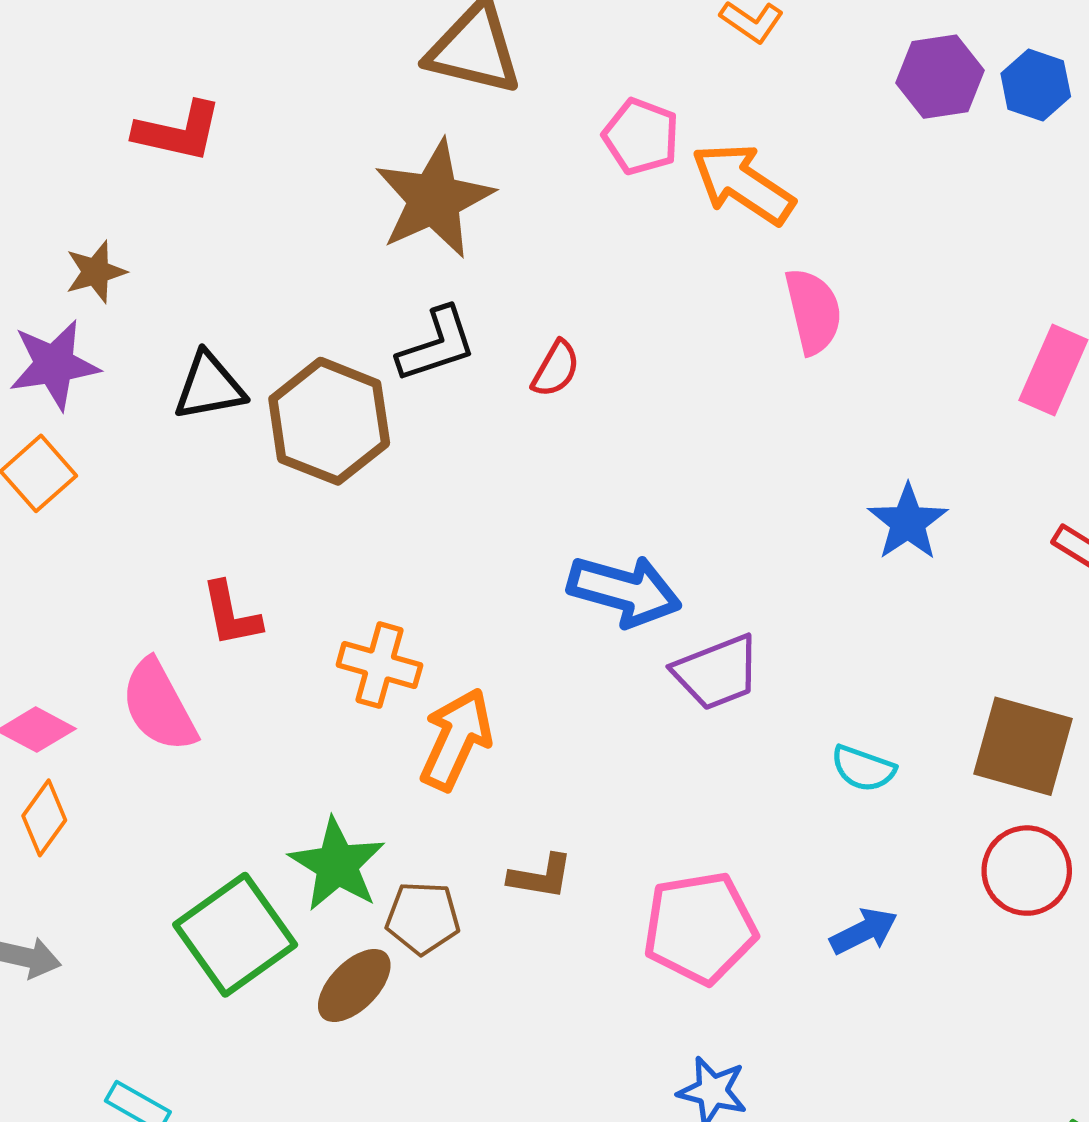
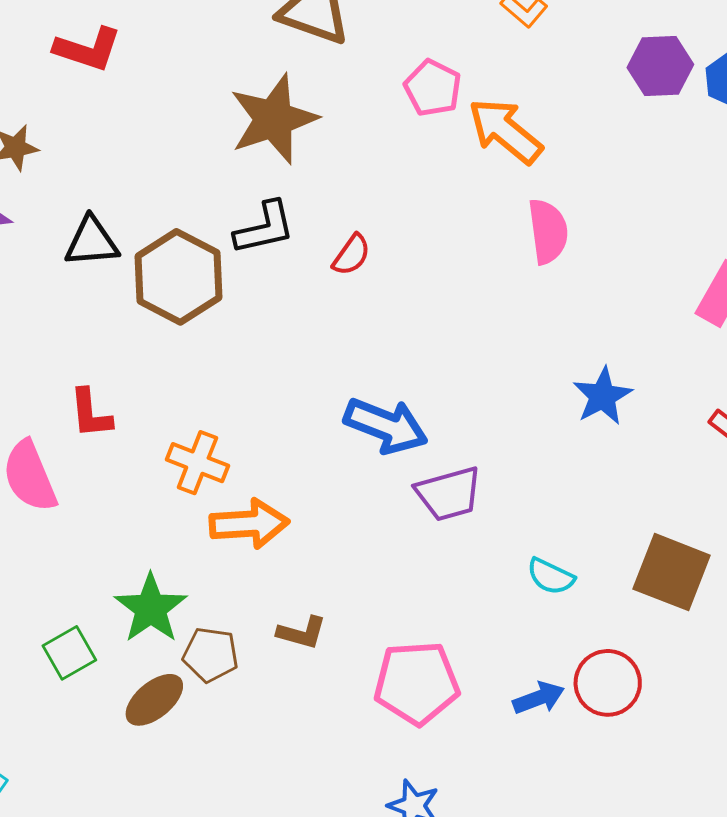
orange arrow: (456, 739) -> (249, 524), turned 56
red circle: (1027, 871) -> (608, 683), moved
green square: (235, 935) -> (69, 653), size x0.6

